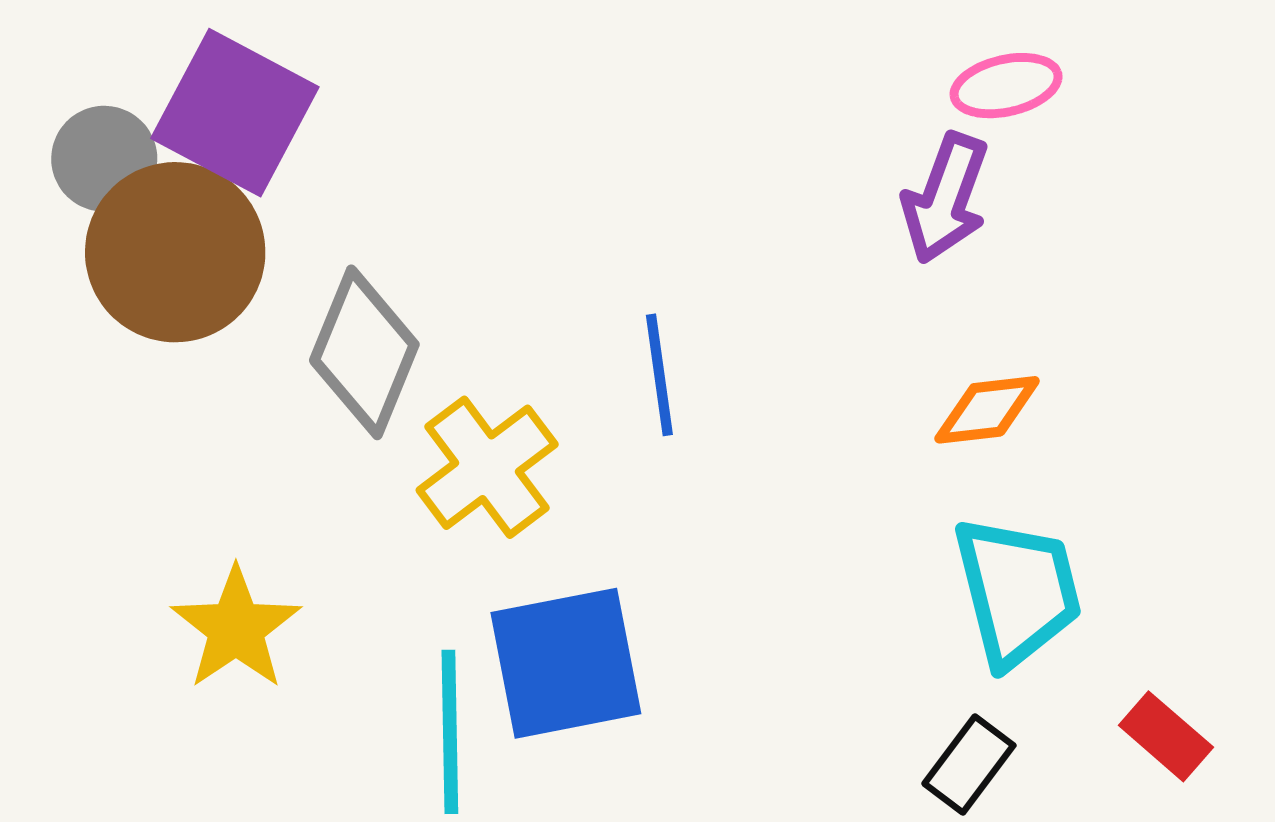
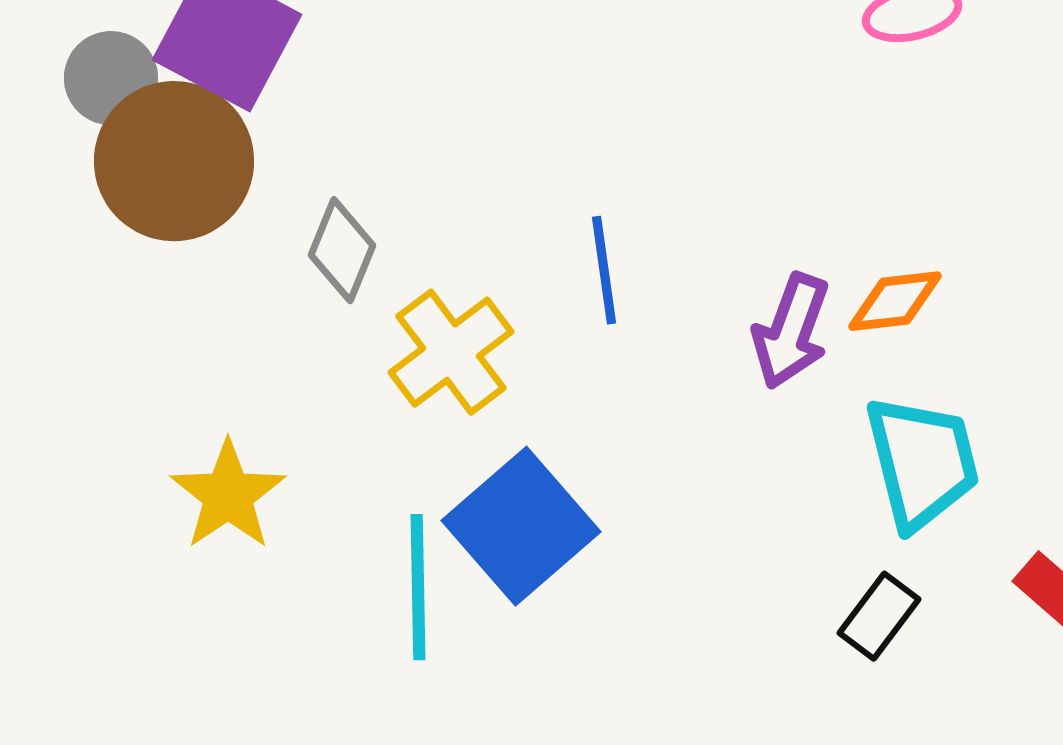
purple arrow: (945, 198) -> (791, 331), moved
gray diamond: (364, 352) -> (342, 250), size x0.7
blue square: (566, 663) -> (521, 526), turned -30

